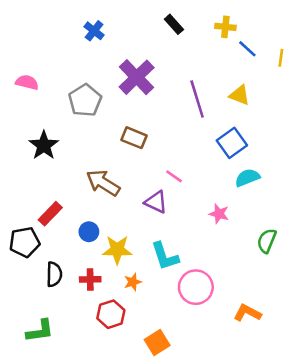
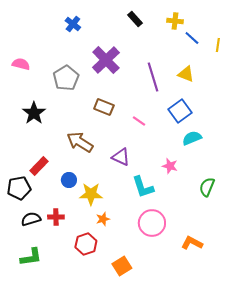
pink line: (174, 176) -> (139, 121), moved
cyan L-shape: (165, 256) -> (143, 187), moved
black semicircle: (54, 274) -> (31, 219), moved, turned -108
red cross: (90, 279) -> (56, 217), moved

